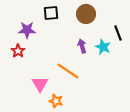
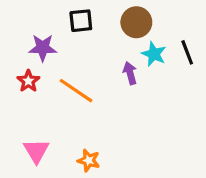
cyan star: (103, 47) -> (154, 54), moved
orange line: (68, 71) -> (76, 91), moved
pink triangle: (40, 84) -> (36, 151), moved

